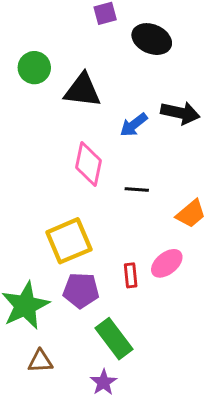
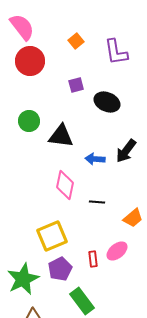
black arrow: (180, 113) -> (126, 151), turned 115
blue arrow: (134, 125) -> (95, 159), turned 42
purple pentagon: (81, 290) -> (60, 269), turned -30

